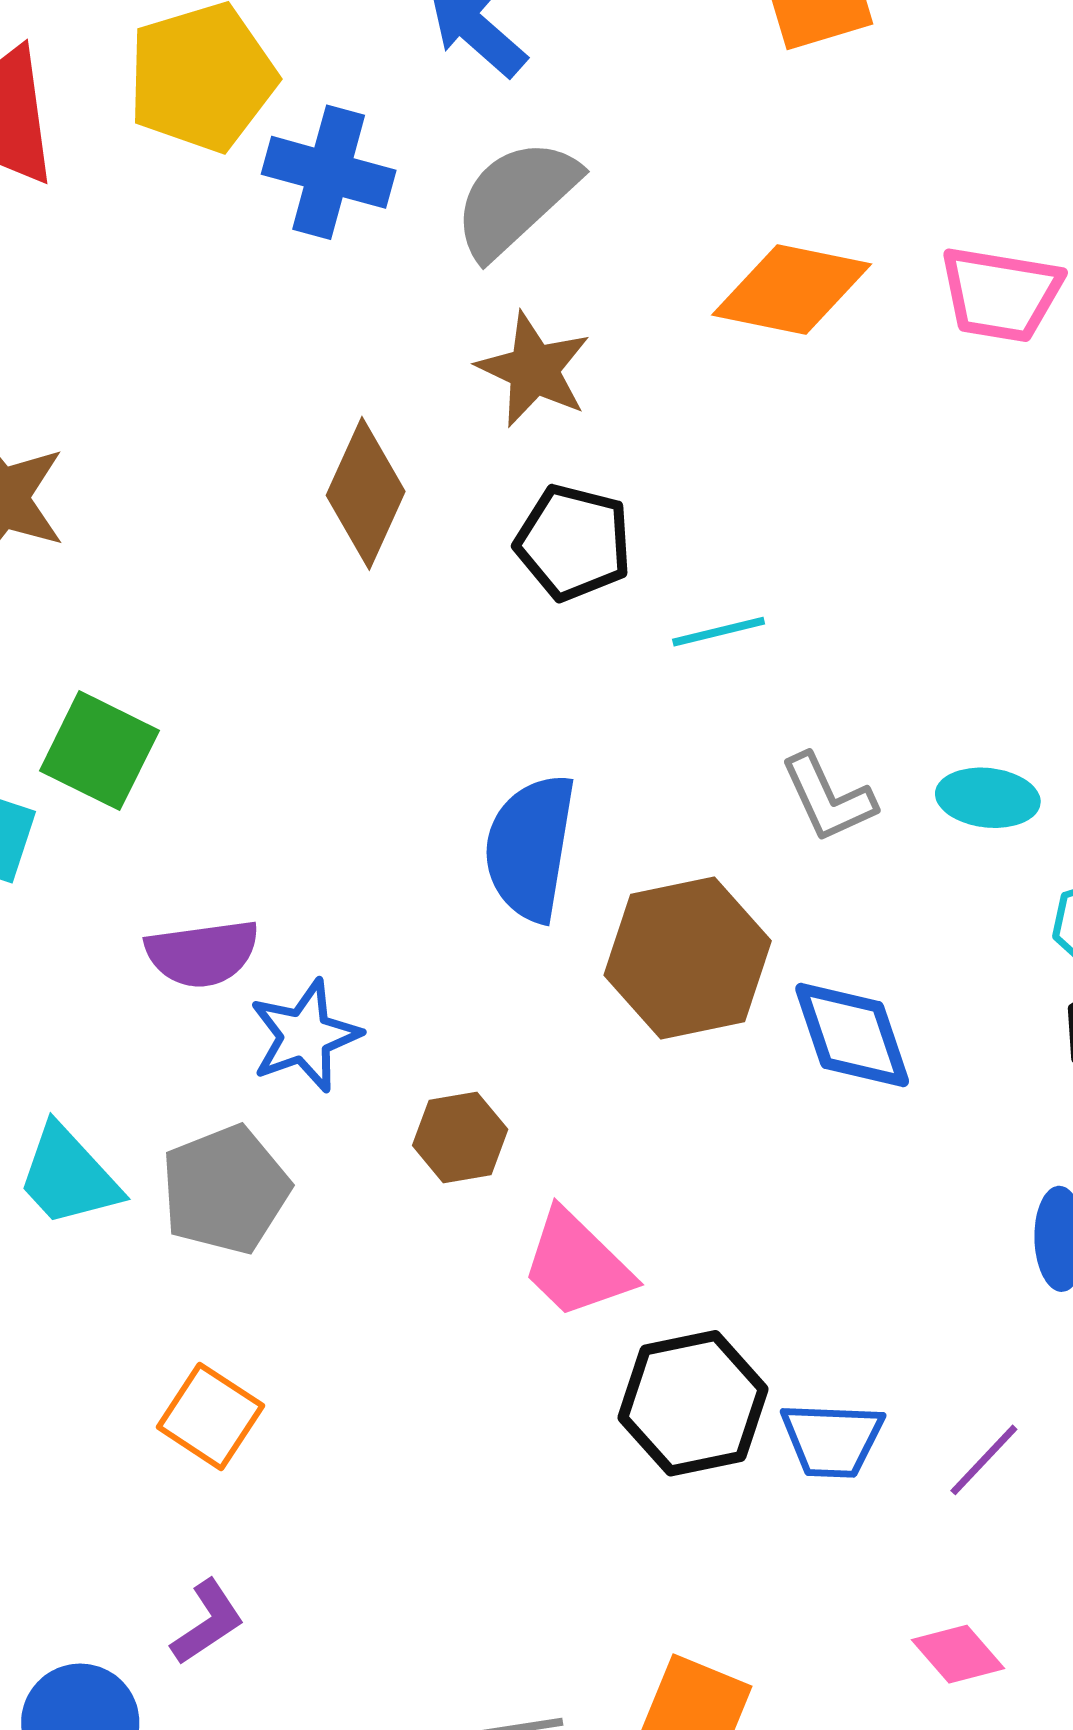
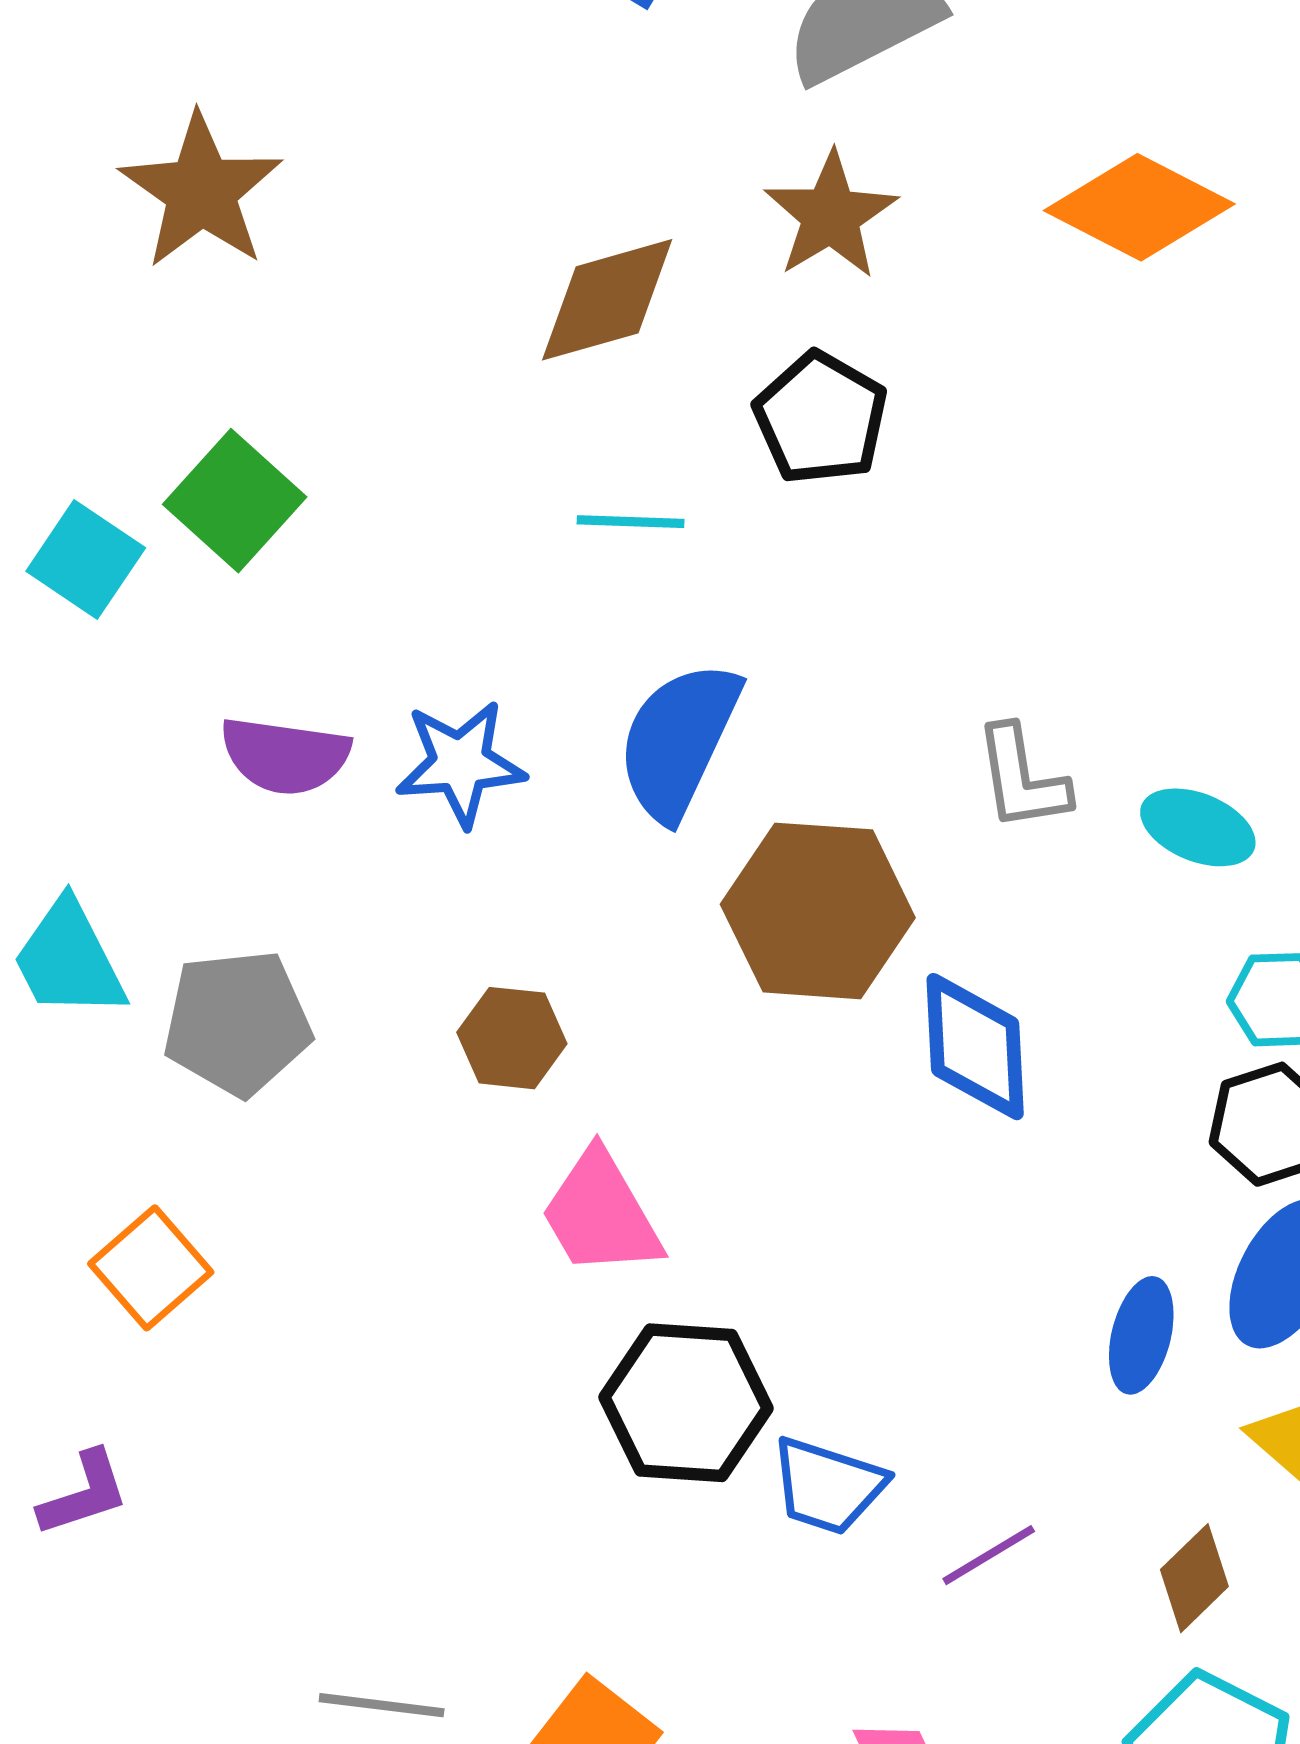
brown diamond: (366, 493) -> (607, 300), turned 34
cyan line: (719, 632) -> (631, 522), moved
blue star: (305, 1036) -> (460, 763), moved

